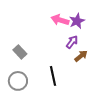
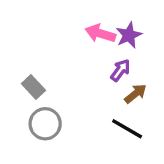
black line: (53, 76) -> (127, 129), moved, turned -48
gray circle: (18, 81) -> (45, 124), moved

